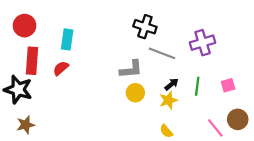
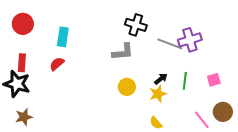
gray line: (162, 53) -> (170, 44), moved
red rectangle: (32, 61) -> (22, 63), moved, size x0.7
gray L-shape: (131, 69) -> (123, 52), moved

